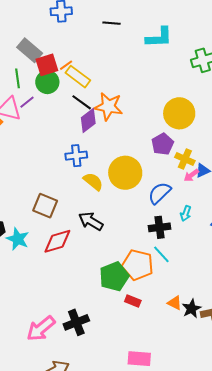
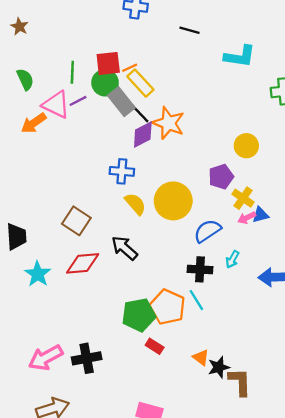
gray rectangle: (30, 50) -> (121, 102), moved
yellow circle: (179, 113) -> (246, 146), size x0.7
cyan star: (18, 239) -> (38, 274), moved

